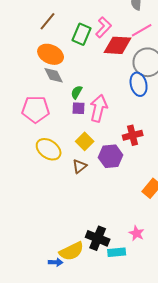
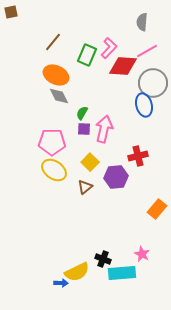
pink pentagon: (36, 109) -> (52, 142), moved
black cross: (98, 238) -> (103, 259), size x0.7
cyan rectangle: (117, 252) -> (122, 273), size x1.5

